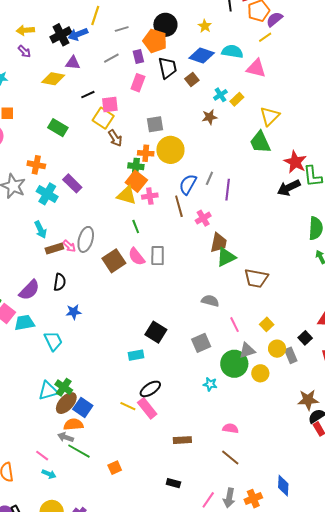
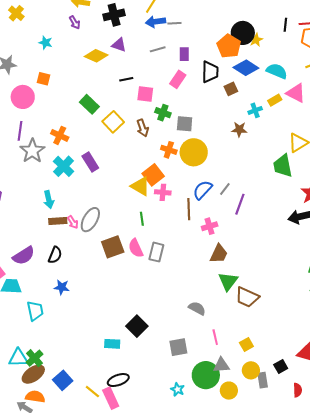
black circle: (165, 25) -> (243, 33), moved
blue arrow: (78, 34) -> (155, 22), moved
orange pentagon: (155, 41) -> (229, 46), moved
yellow rectangle: (237, 99) -> (275, 100), moved
yellow square: (103, 118) -> (113, 122), moved
green cross: (136, 166) -> (163, 113), moved
green triangle: (226, 257) -> (228, 281), moved, turned -40
blue square: (83, 407) -> (63, 380), moved

